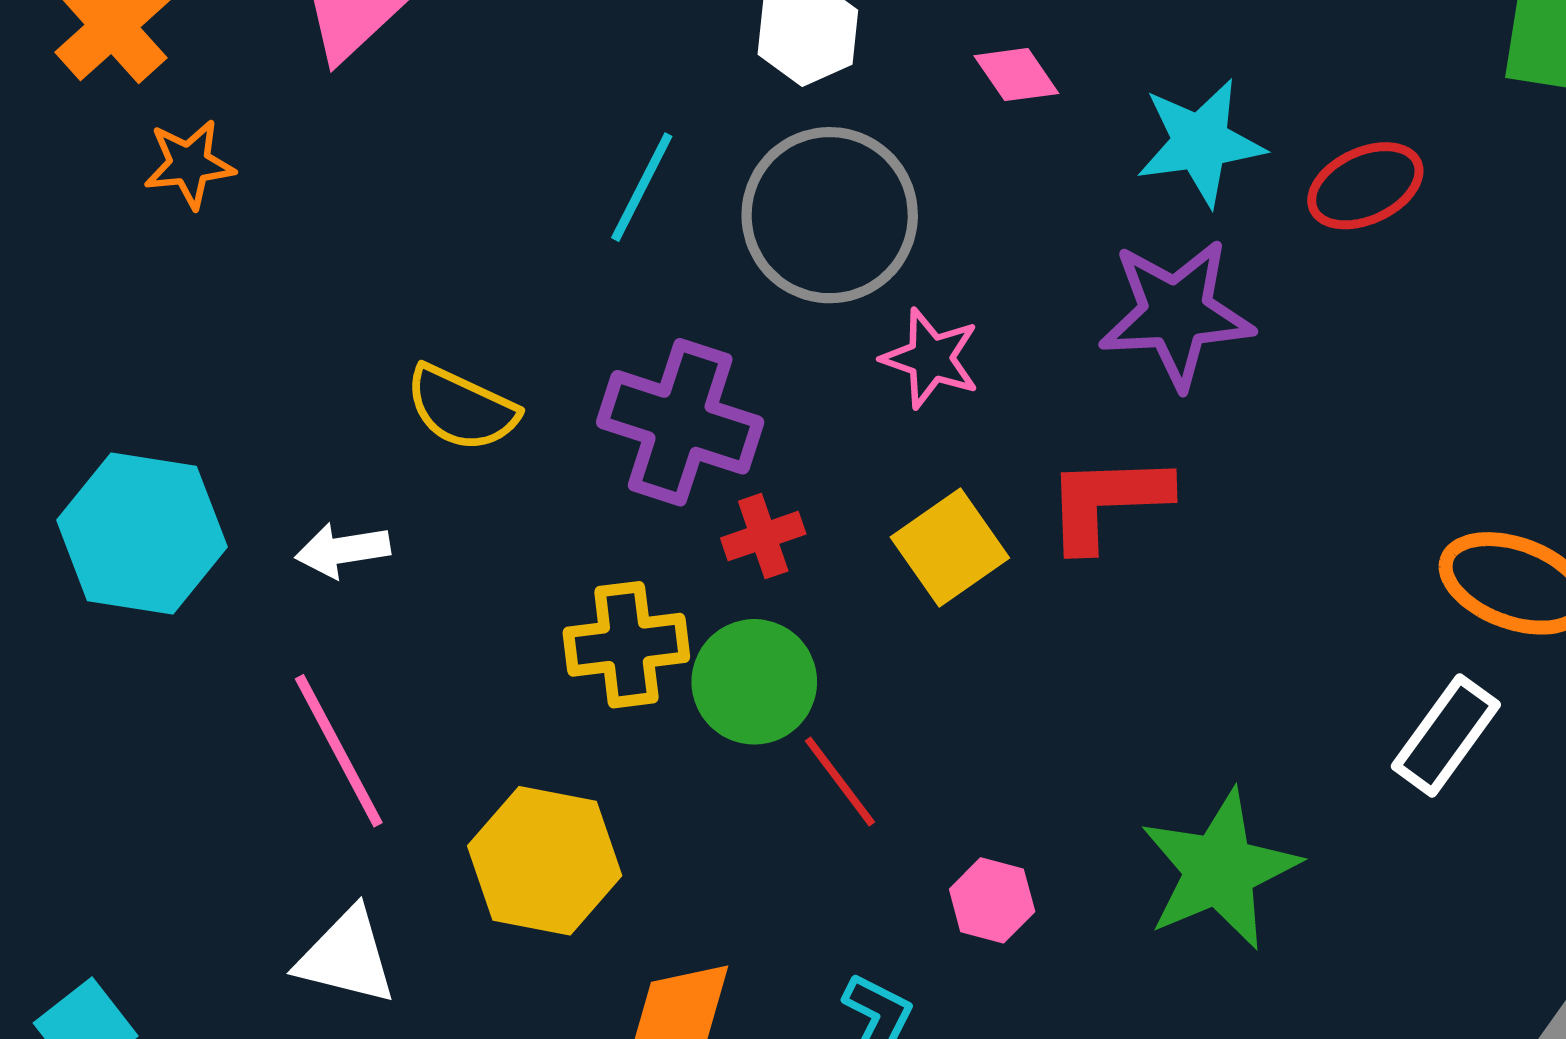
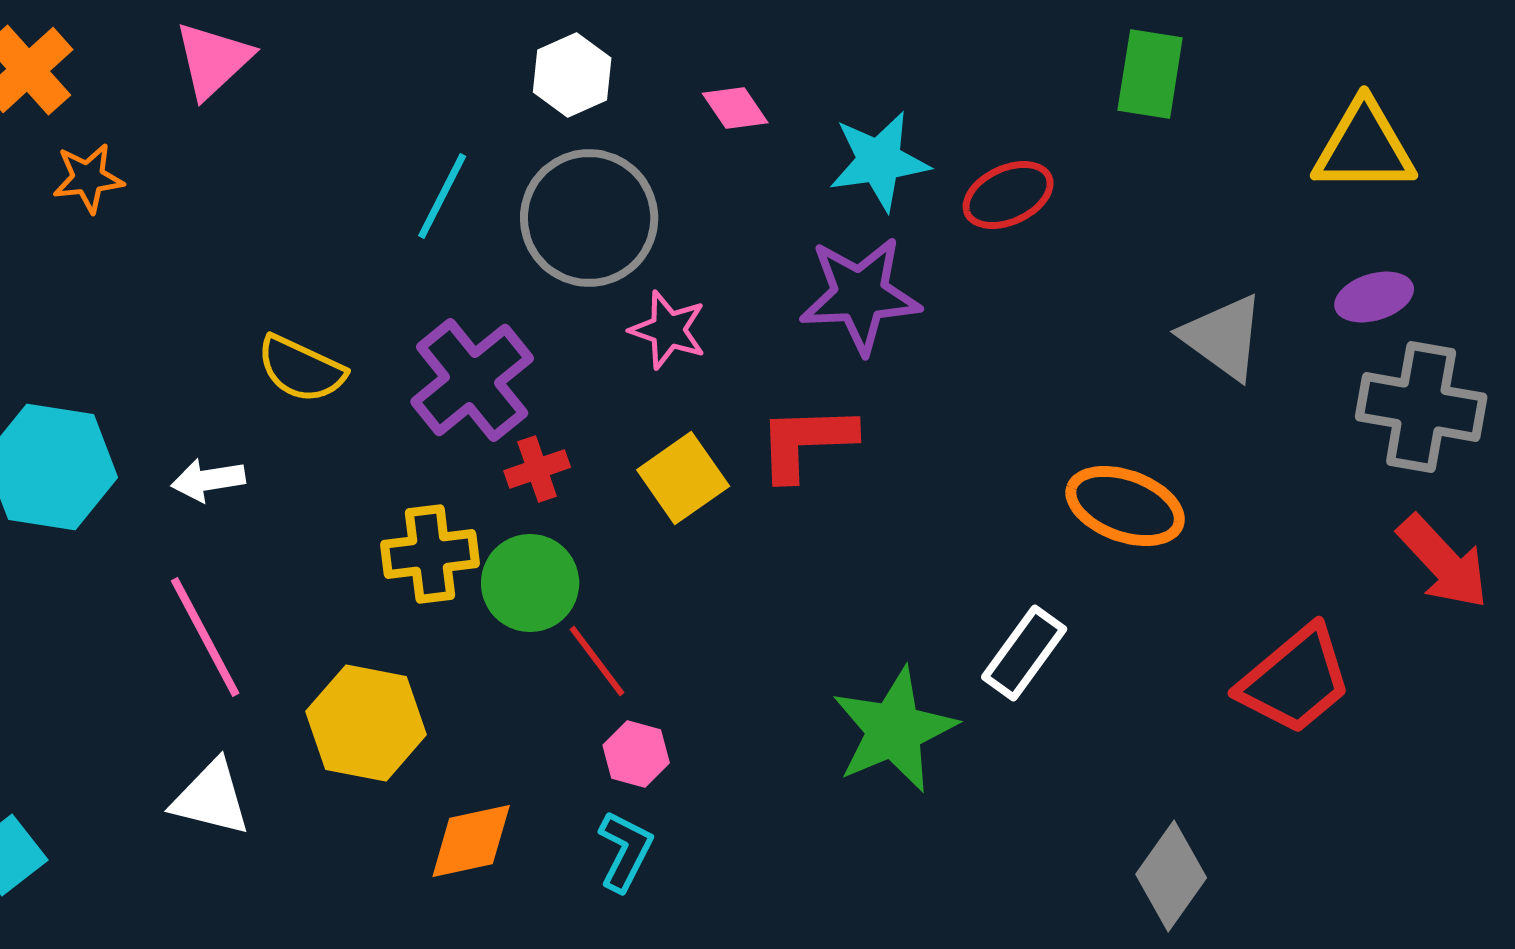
purple cross: (680, 422) -> (472, 380), turned 33
white rectangle: (1446, 735) -> (1024, 653), moved
pink hexagon: (992, 900) -> (636, 754), moved

